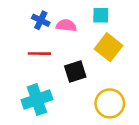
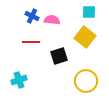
cyan square: (101, 15) -> (89, 12), moved
cyan cross: (37, 100) -> (19, 80), moved, size x0.7

